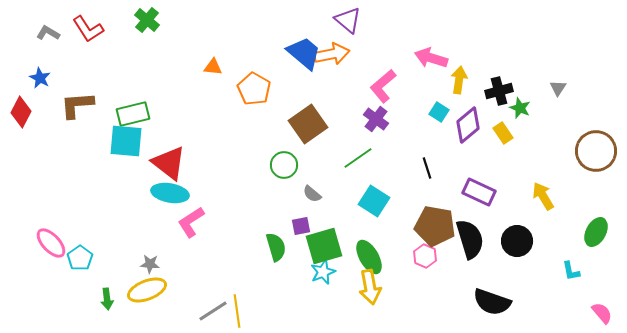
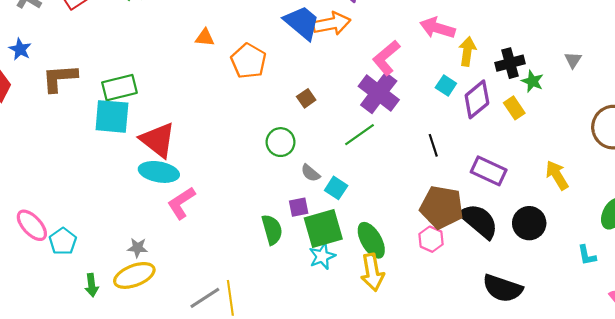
purple cross: (376, 119) -> (379, 93), size x1.5
brown square: (308, 124) -> (306, 98), size x0.5
cyan square: (374, 201) -> (336, 188), moved, size x0.7
black semicircle: (470, 239) -> (479, 221), turned -33

